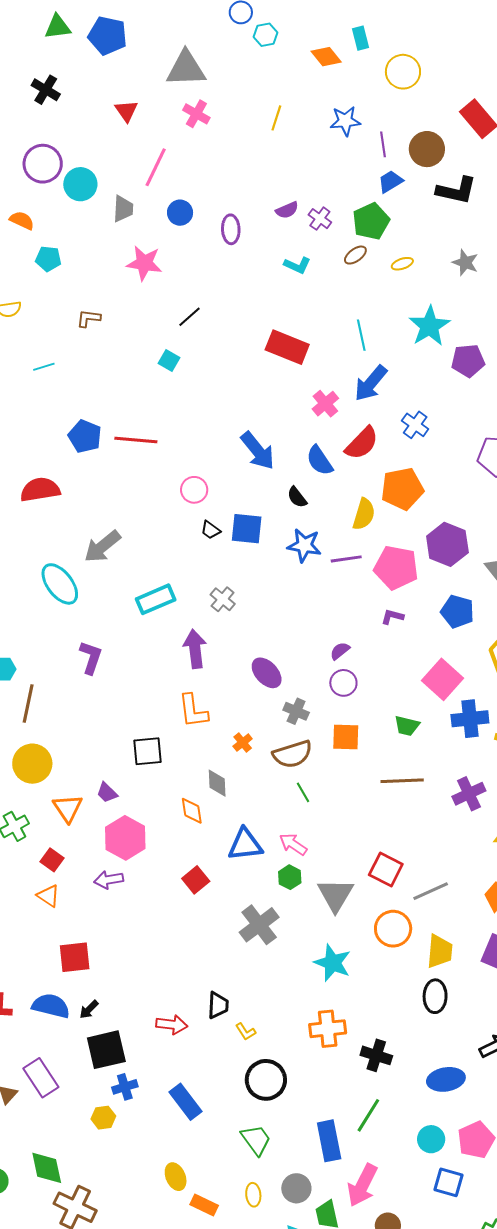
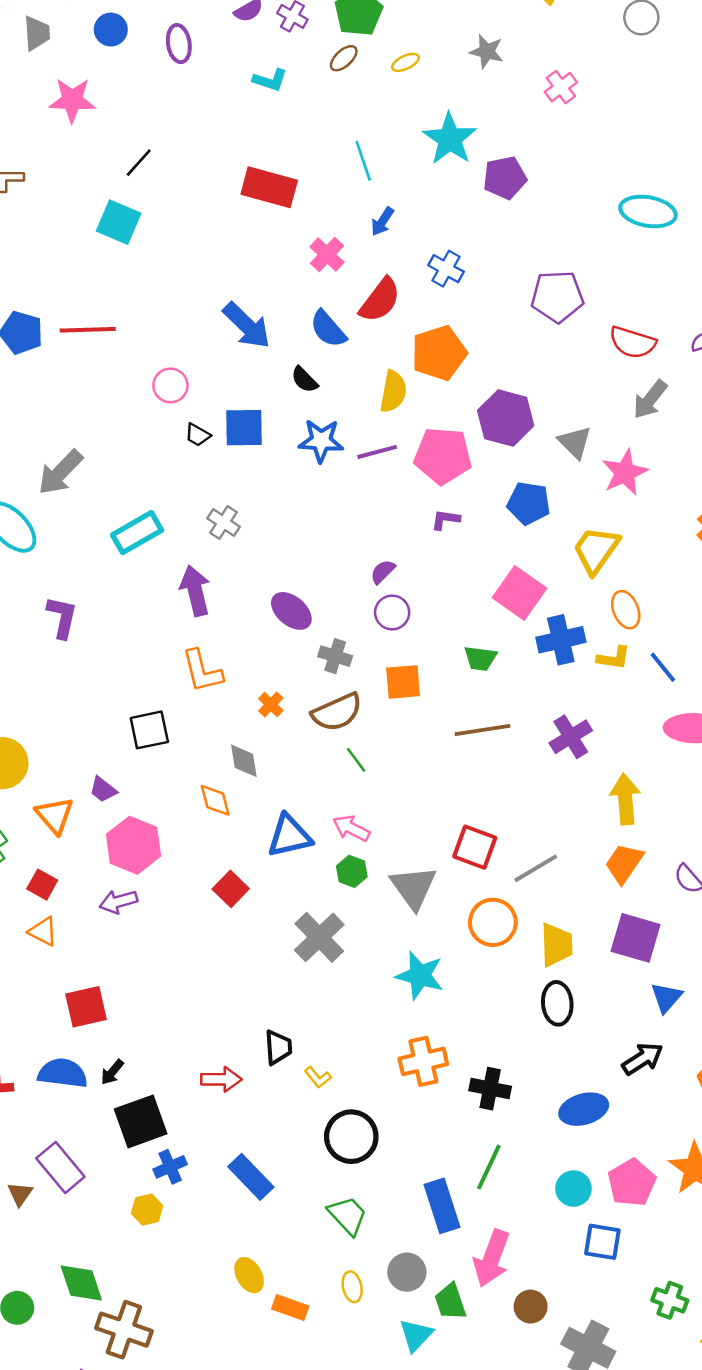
cyan square: (169, 360) -> (119, 222), size x1.6
blue arrow: (371, 383) -> (382, 221), size x0.6

